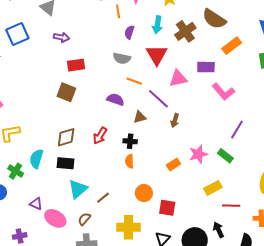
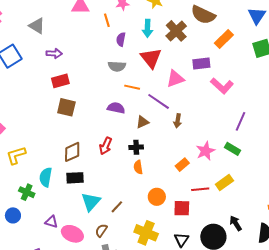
red rectangle: (76, 65) -> (60, 81), moved
red line: (231, 206) -> (200, 189), moved
yellow cross: (128, 227) -> (146, 233), turned 30

